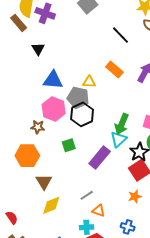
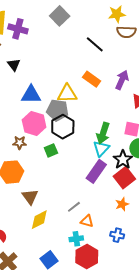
yellow triangle: (89, 82) -> (67, 94), size x1.5
green square: (69, 145) -> (51, 150), moved
purple rectangle: (100, 157) -> (96, 171), moved

